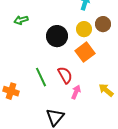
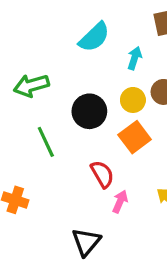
green arrow: (21, 20) -> (31, 85), size x1.5
green line: (41, 77) -> (46, 142), moved

